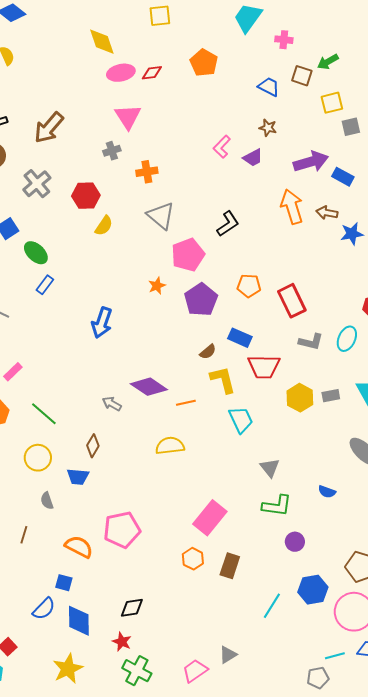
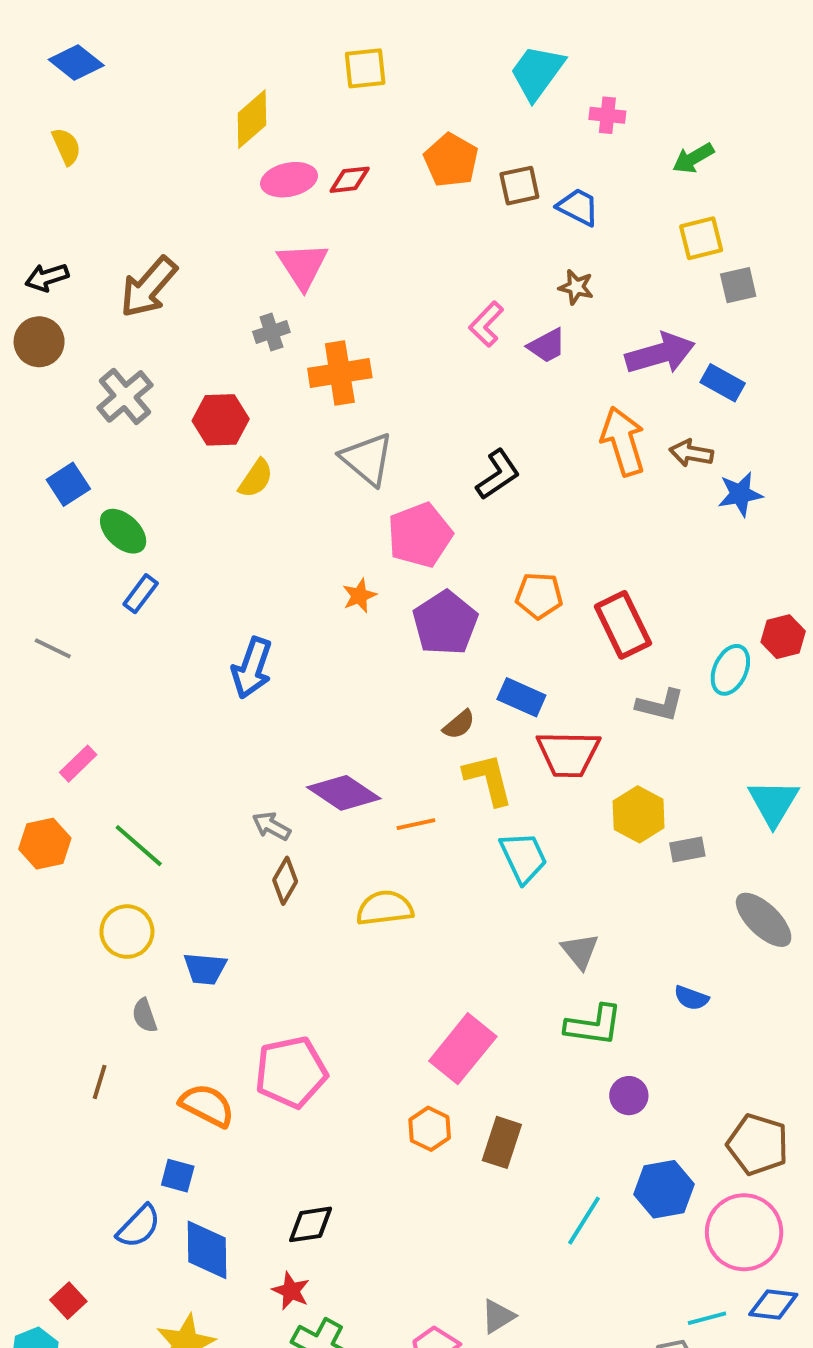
yellow diamond: (102, 42) -> (252, 119), turned 68
brown square: (302, 76) -> (519, 186), moved, turned -30
orange cross: (147, 172) -> (340, 373), size x1.4
cyan ellipse: (347, 339) -> (730, 670), moved
gray rectangle: (331, 396) -> (687, 850), moved
brown diamond: (93, 446) -> (285, 881), moved

